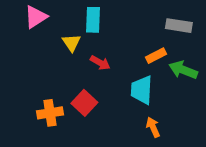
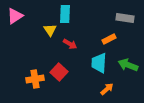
pink triangle: (36, 17) -> (15, 16), moved
green arrow: (183, 70) -> (128, 65), moved
orange arrow: (153, 127) -> (107, 89), turned 72

